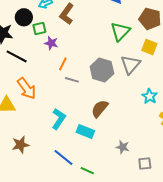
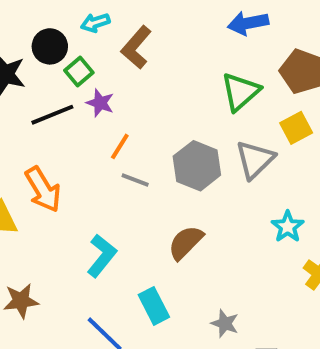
green square: (39, 28) -> (79, 72), turned -32
yellow square: (149, 47) -> (296, 128), turned 35
black line: (17, 56) -> (52, 115), moved, turned -55
cyan rectangle: (85, 132) -> (154, 306), moved, turned 36

